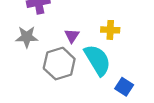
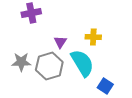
gray star: (27, 37) -> (21, 62), moved

